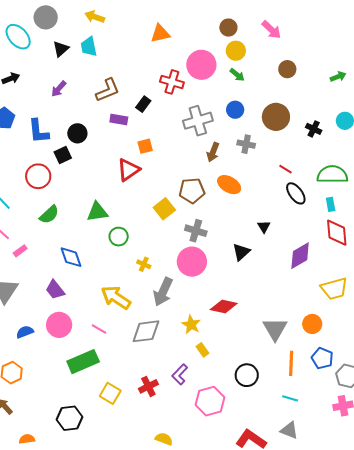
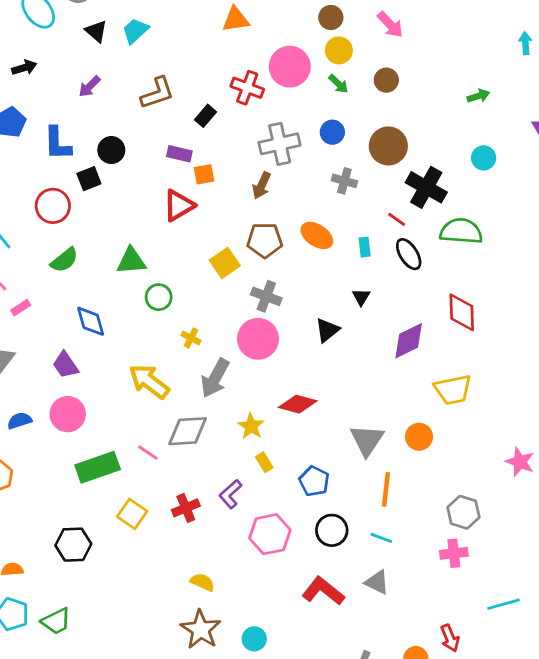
cyan trapezoid: (89, 47) -> (135, 31), turned 55
black triangle: (61, 49) -> (96, 31), turned -42
brown circle: (287, 69) -> (386, 80), moved
purple rectangle: (119, 119) -> (179, 154), moved
black cross: (314, 129) -> (426, 187), moved, size x1.8
brown arrow: (213, 152) -> (262, 185), moved
cyan rectangle: (331, 204) -> (365, 247), moved
pink line: (99, 329) -> (148, 453), moved
blue pentagon: (322, 358) -> (314, 481), moved
black circle: (247, 375) -> (332, 530), moved

